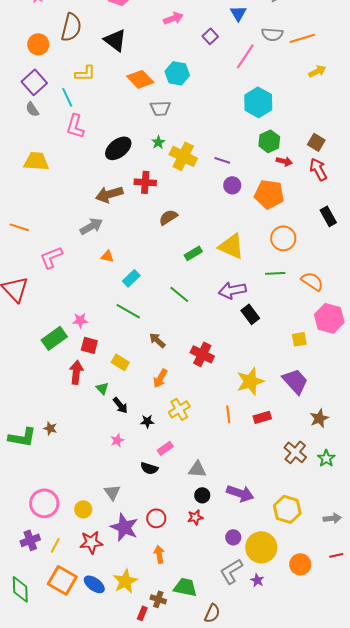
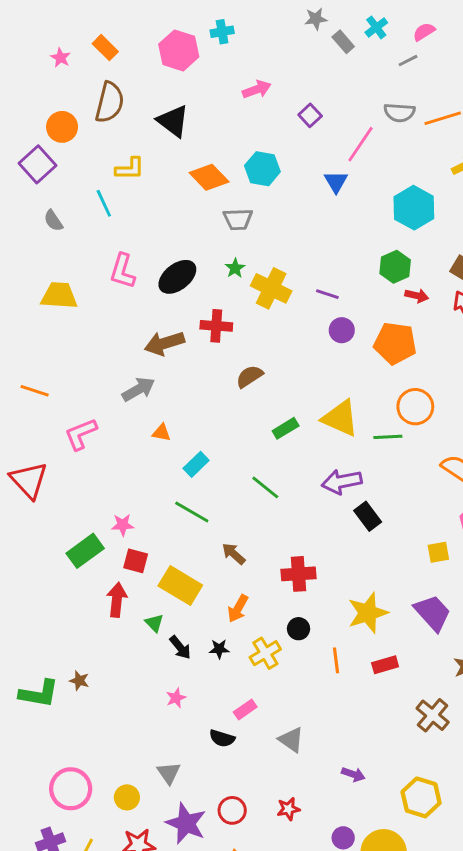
blue triangle: (238, 13) -> (336, 182), moved
purple square: (34, 82) -> (37, 164), moved
cyan hexagon: (258, 102) -> (414, 208), moved
pink L-shape: (75, 126) -> (123, 271), moved
green line: (275, 273) -> (388, 437), moved
red cross: (202, 354) -> (298, 574), turned -30
yellow rectangle: (120, 362) -> (180, 585), size x1.6
black star: (147, 421) -> (219, 649), moved
gray triangle: (197, 469) -> (291, 740), turned 30
purple arrow: (240, 493) -> (353, 774), size x0.6
black circle: (202, 495) -> (298, 629), moved

